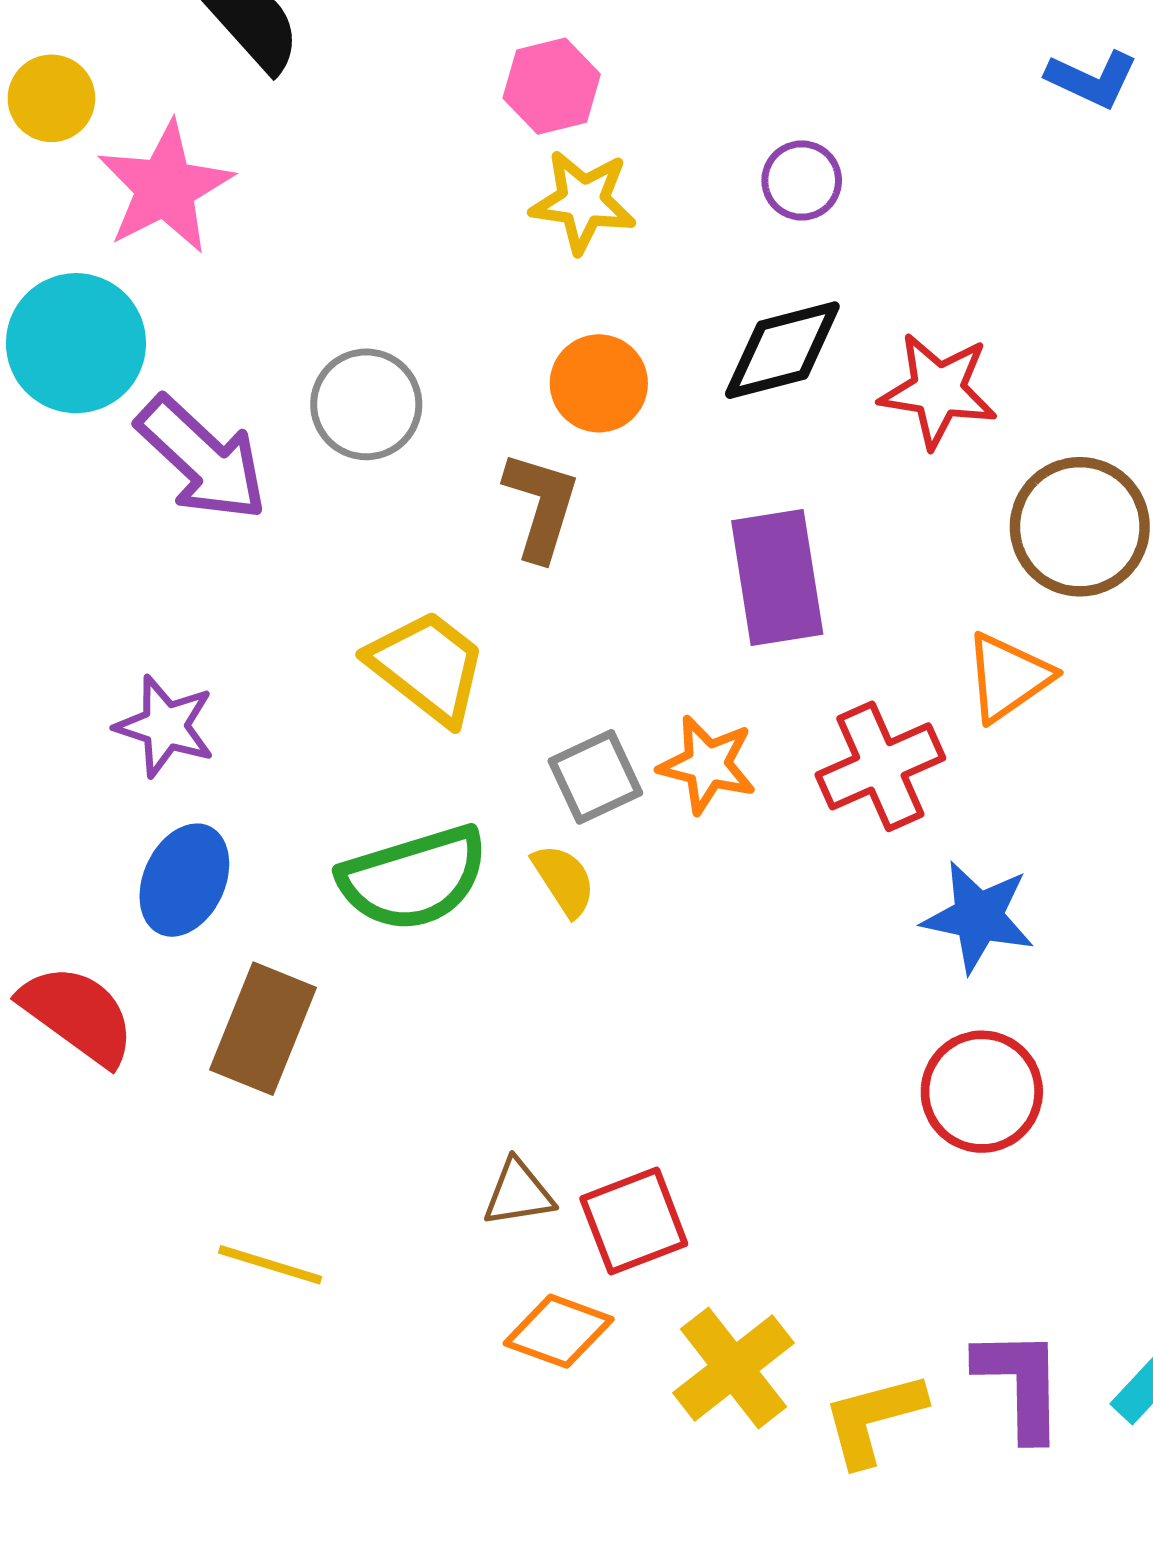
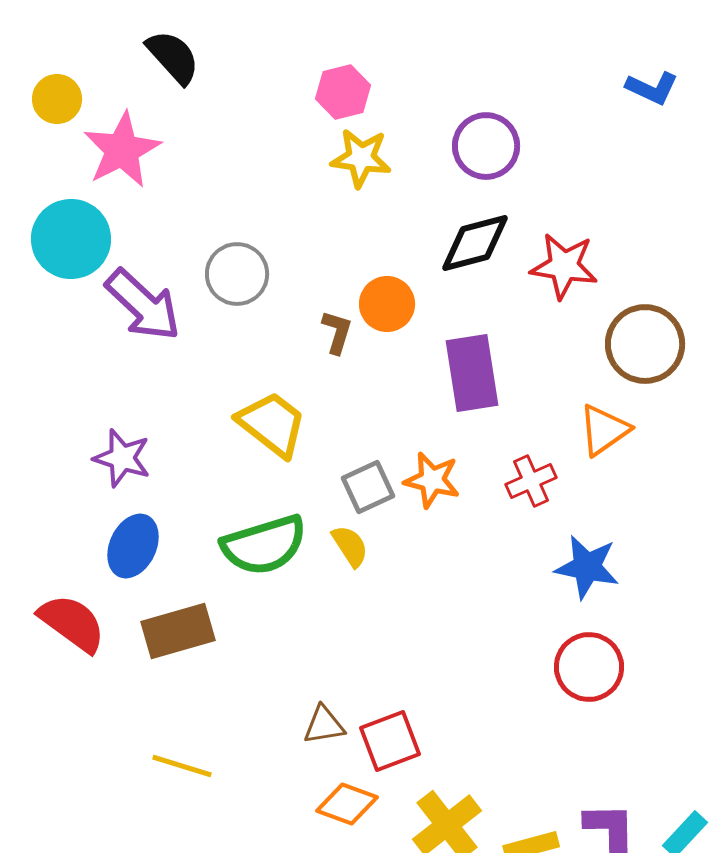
purple circle: (802, 181) -> (486, 146), size x1.5
orange circle: (599, 383) -> (387, 304), moved
brown L-shape: (541, 506) -> (337, 332), size x0.7
red cross: (880, 766) -> (531, 481), size x0.7
brown rectangle: (263, 1029) -> (178, 631), turned 52

